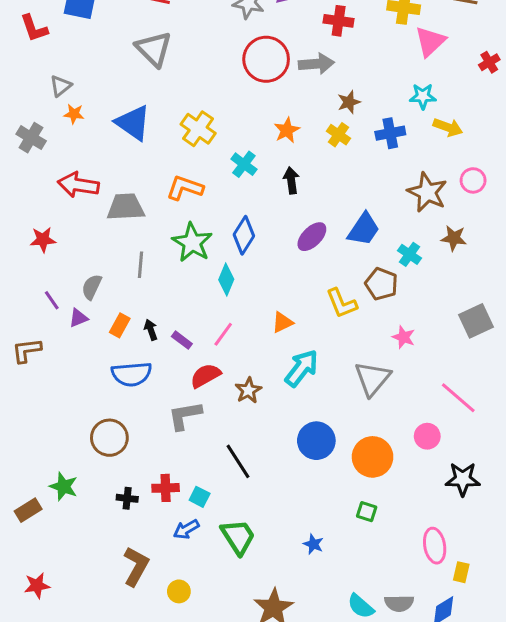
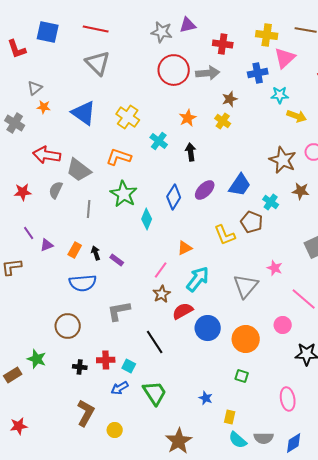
blue cross: (390, 133) -> (258, 73), moved
gray trapezoid: (126, 207) -> (79, 170), turned -140
blue diamond: (244, 235) -> (174, 197), moved
gray semicircle: (92, 287) -> (56, 190), moved
pink line: (223, 334) -> (161, 270), moved
pink star: (404, 337) -> (275, 268), moved
red semicircle: (205, 376) -> (183, 311), moved
yellow rectangle: (461, 572) -> (230, 417), moved

